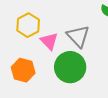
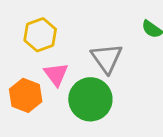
pink triangle: (49, 41) -> (56, 74), moved

